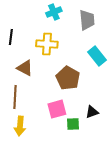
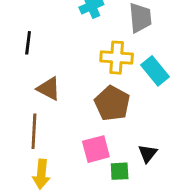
yellow cross: (47, 44) -> (117, 58), moved
black triangle: (92, 112) -> (148, 153), turned -32

